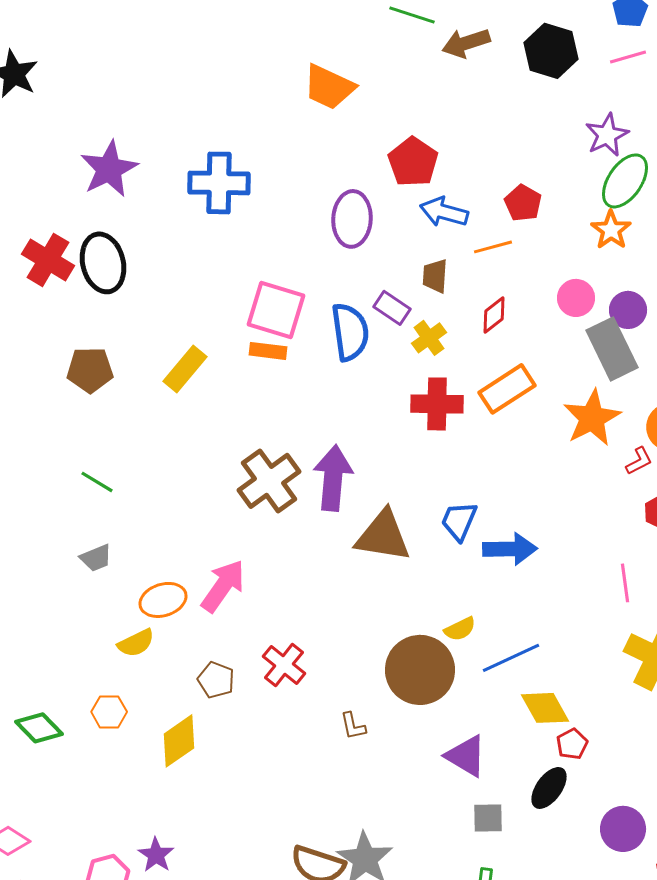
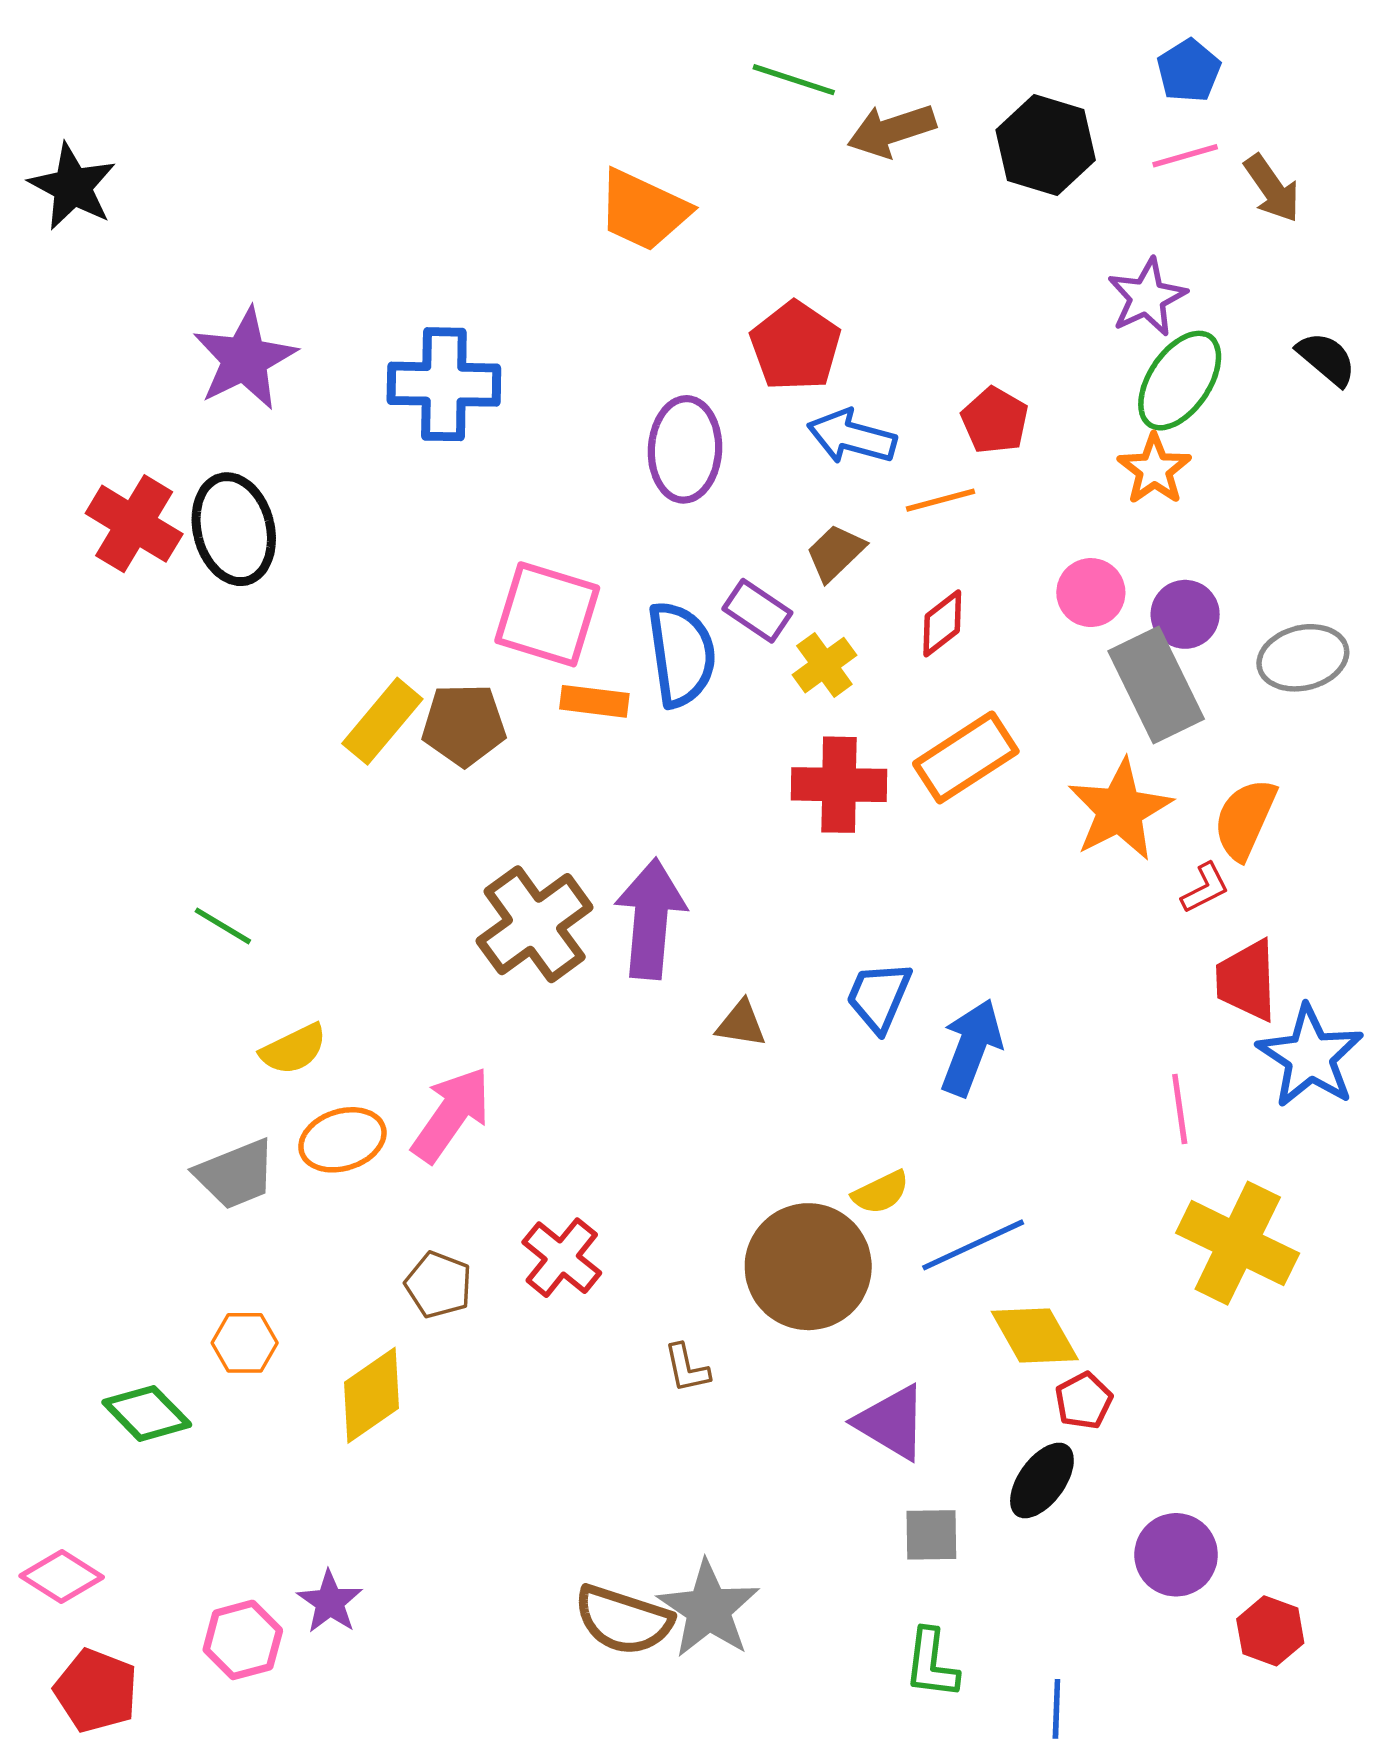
brown trapezoid: (435, 276) -> (835, 553), turned 42
orange rectangle: (268, 351) -> (594, 701), moved
brown pentagon: (90, 370) -> (464, 725), moved
brown triangle: (383, 536) -> (741, 1024), size x0.5
blue arrow: (510, 549) -> (971, 1047), turned -68
gray trapezoid: (96, 558) -> (236, 1174), moved, size x1.4
yellow semicircle: (136, 643) -> (294, 1049), moved
green diamond: (39, 728) -> (147, 1413), moved

